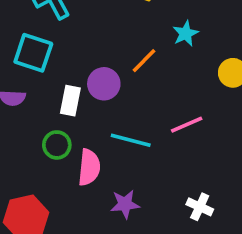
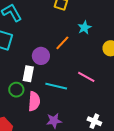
white rectangle: (70, 101) -> (28, 74), moved
pink line: (187, 125) -> (86, 77), turned 54

